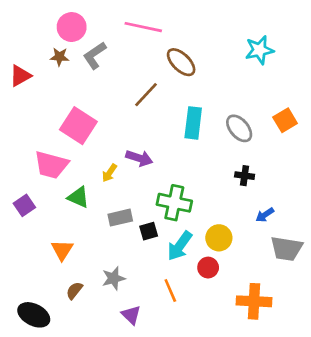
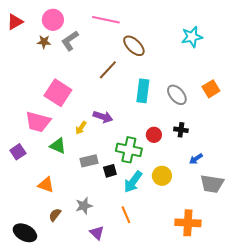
red triangle: (20, 76) -> (15, 22), moved
orange triangle: (62, 250) -> (46, 185), turned -42
red circle: (208, 268) -> (154, 135), moved

